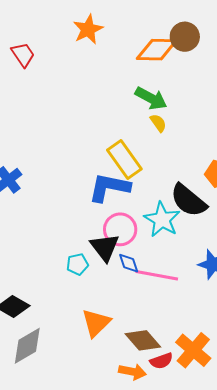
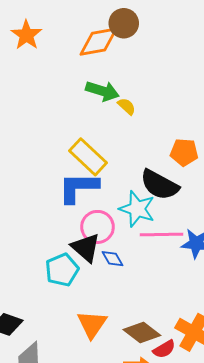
yellow semicircle: (158, 123) -> (127, 106), moved
cyan pentagon: (77, 264) -> (62, 270), size x1.5
pink line: (157, 275) -> (162, 234), moved

